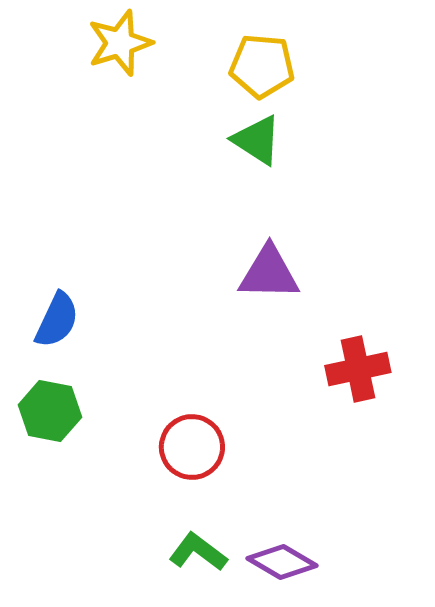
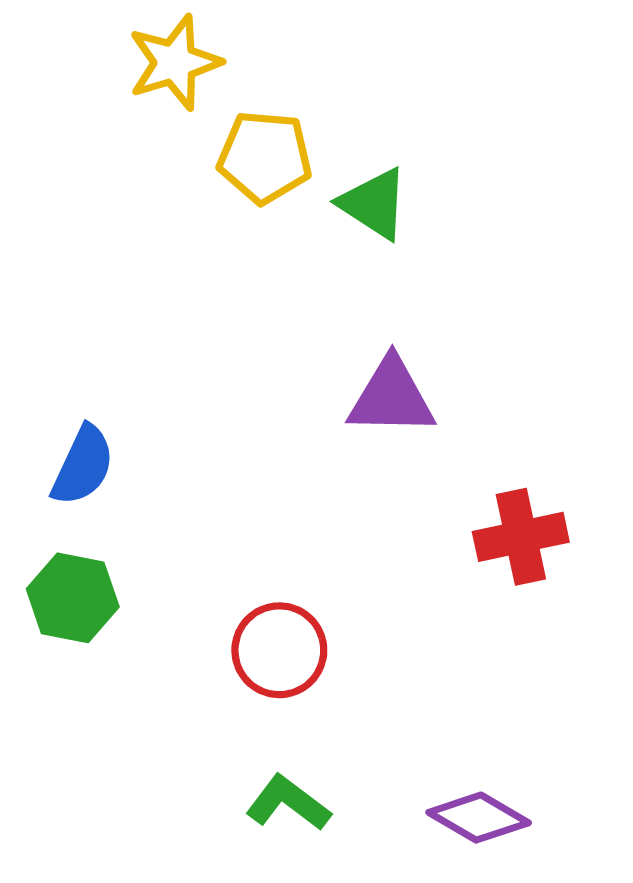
yellow pentagon: (262, 66) -> (265, 157), moved
purple diamond: (282, 562) -> (479, 818), moved

